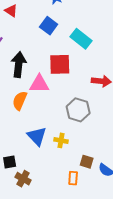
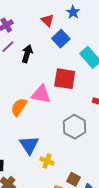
red triangle: (11, 11) -> (47, 20), moved
black arrow: (19, 65) -> (27, 54), moved, size x0.7
yellow cross: (61, 140) -> (47, 161), moved

